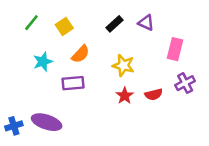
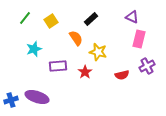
purple triangle: (146, 23) -> (132, 17), moved
orange semicircle: (81, 54) -> (76, 38), moved, turned -77
red star: (125, 96) -> (85, 72), moved

